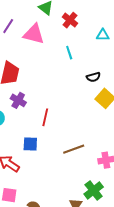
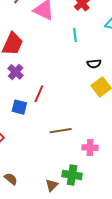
blue square: (30, 144) -> (19, 107), moved
green cross: (94, 190) -> (72, 175), turned 36

